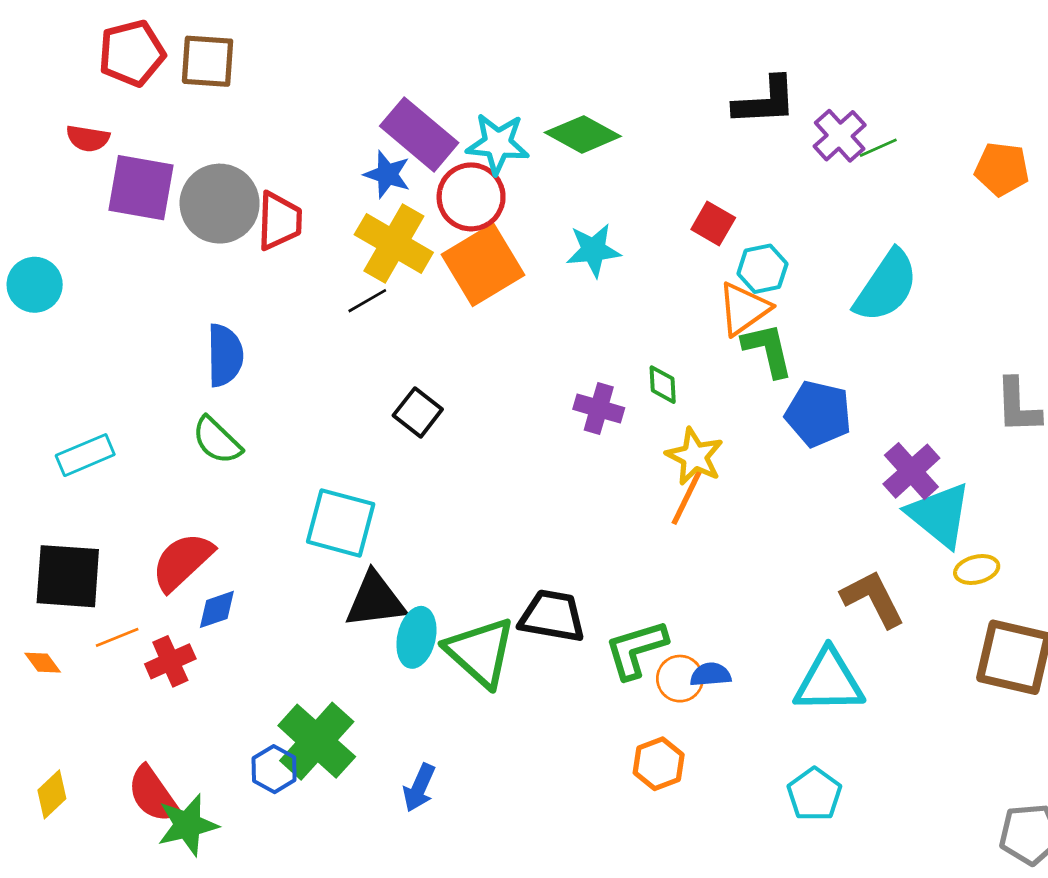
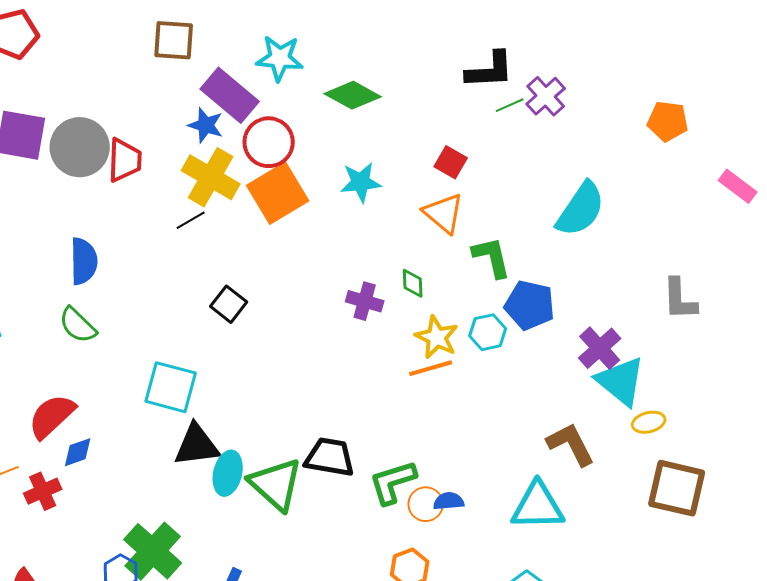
brown square: (208, 61) -> (174, 40), moved
cyan star: (498, 144) -> (280, 58), moved
green line: (878, 148) -> (510, 105), moved
cyan hexagon: (762, 269) -> (488, 332), moved
orange triangle: (744, 309) -> (444, 213), moved, turned -45
orange line: (687, 498) -> (431, 368), turned 48

